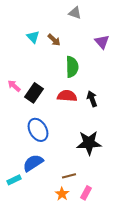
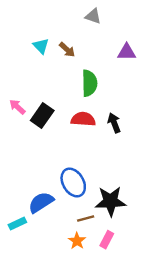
purple triangle: (102, 42) -> (127, 52), turned -49
blue ellipse: (38, 130) -> (73, 183), moved
black star: (89, 143) -> (110, 201), moved

